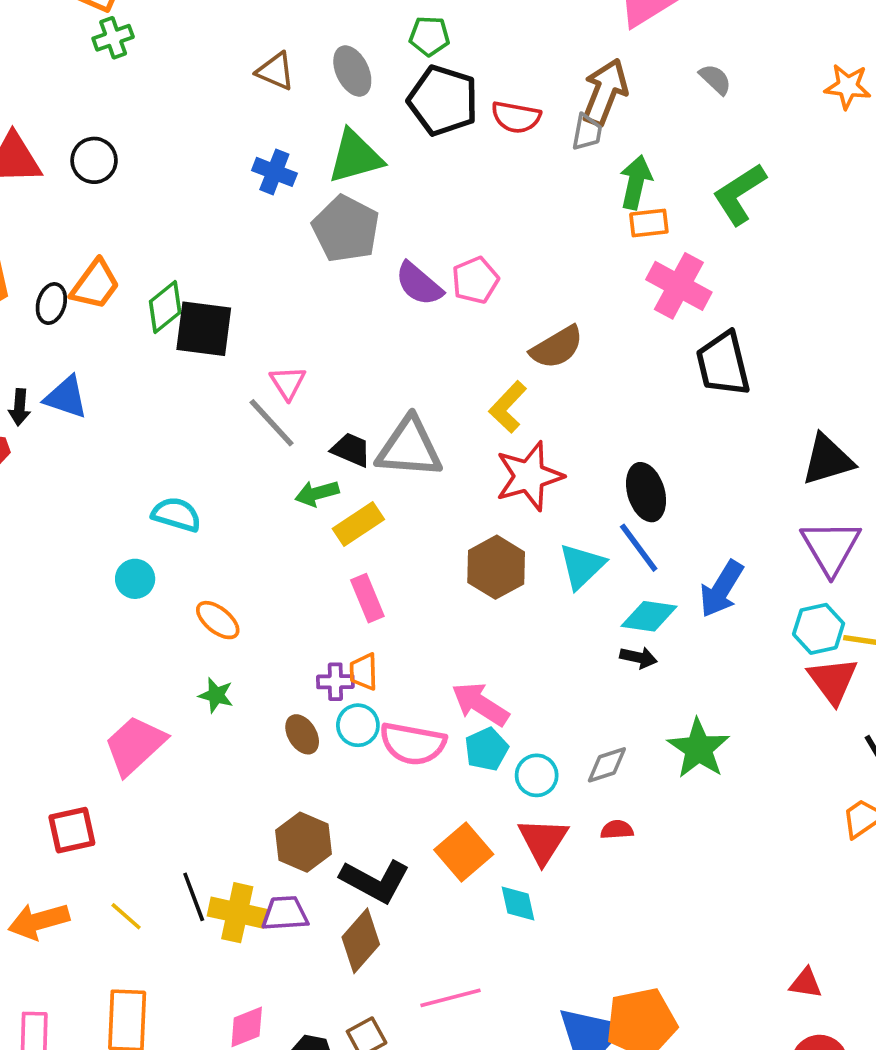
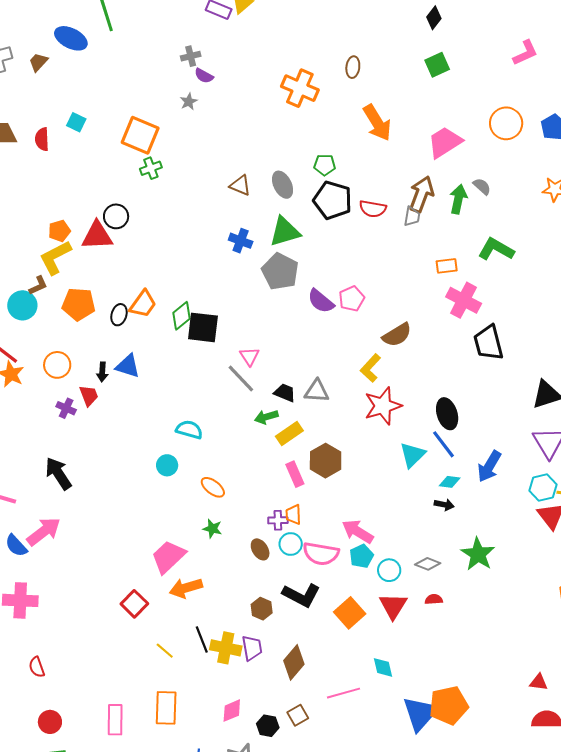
black circle: (94, 160) -> (116, 216), moved
green arrow: (636, 182) -> (458, 199), moved
green L-shape: (739, 194) -> (496, 249), turned 63
gray triangle: (409, 448) -> (317, 391), size x0.7
brown hexagon: (496, 567) -> (326, 461), moved
cyan diamond: (649, 616) -> (450, 482), size x0.7
gray diamond: (607, 765) -> (428, 564), turned 40
red square: (72, 830) -> (134, 604), turned -32
brown hexagon: (304, 842) -> (262, 609), size x0.7
black L-shape: (375, 881) -> (301, 595), moved
cyan diamond: (518, 903) -> (383, 667), moved
purple trapezoid: (285, 913) -> (252, 648), turned 84
orange arrow: (39, 921) -> (186, 588), moved

